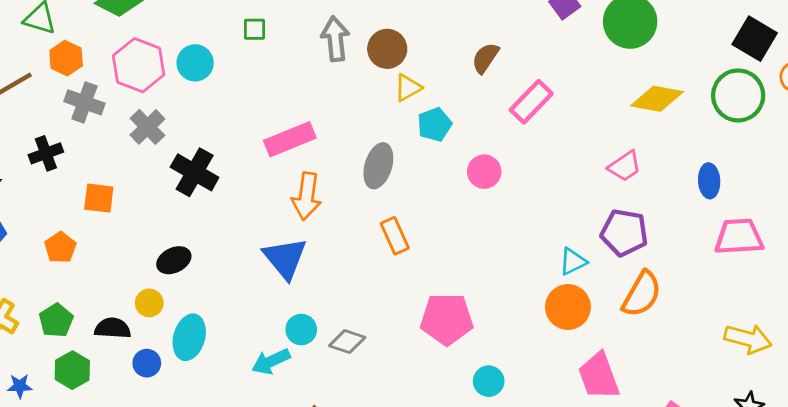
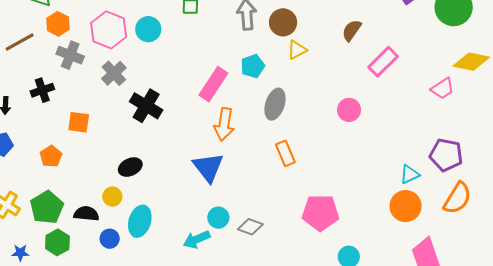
cyan pentagon: (434, 124) -> (253, 66), moved
pink rectangle: (290, 139) -> (213, 84), turned -36
pink trapezoid: (625, 166) -> (443, 88), moved
green pentagon: (56, 320) -> (47, 207), size x1.4

